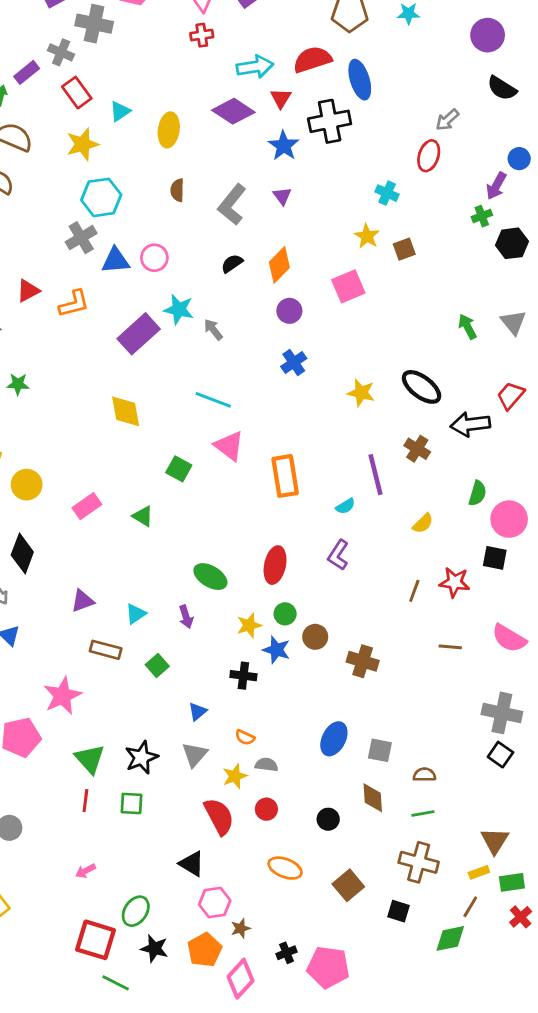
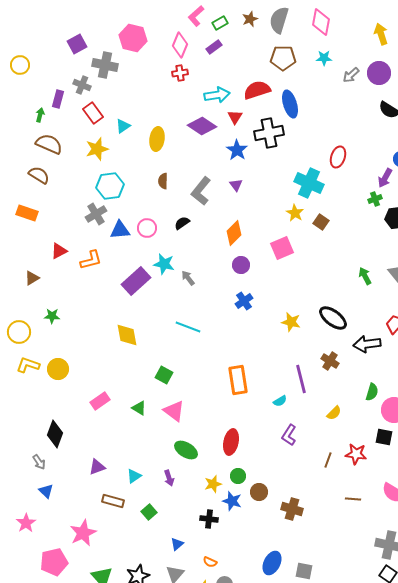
purple rectangle: (27, 72) -> (58, 99), turned -36
gray arrow: (447, 120) -> (351, 75), moved
cyan cross: (387, 193) -> (309, 183), size x1.8
brown square: (404, 249) -> (321, 222), turned -35
black semicircle: (232, 263) -> (182, 223), moved
pink triangle: (229, 446) -> (174, 411), moved
yellow circle: (27, 485) -> (58, 369), moved
purple L-shape: (338, 555) -> (289, 435), moved

